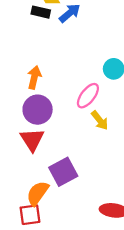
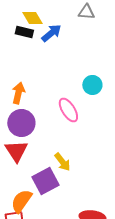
pink ellipse: (88, 96) -> (68, 110), turned -70
yellow arrow: (100, 120) -> (62, 162), moved

